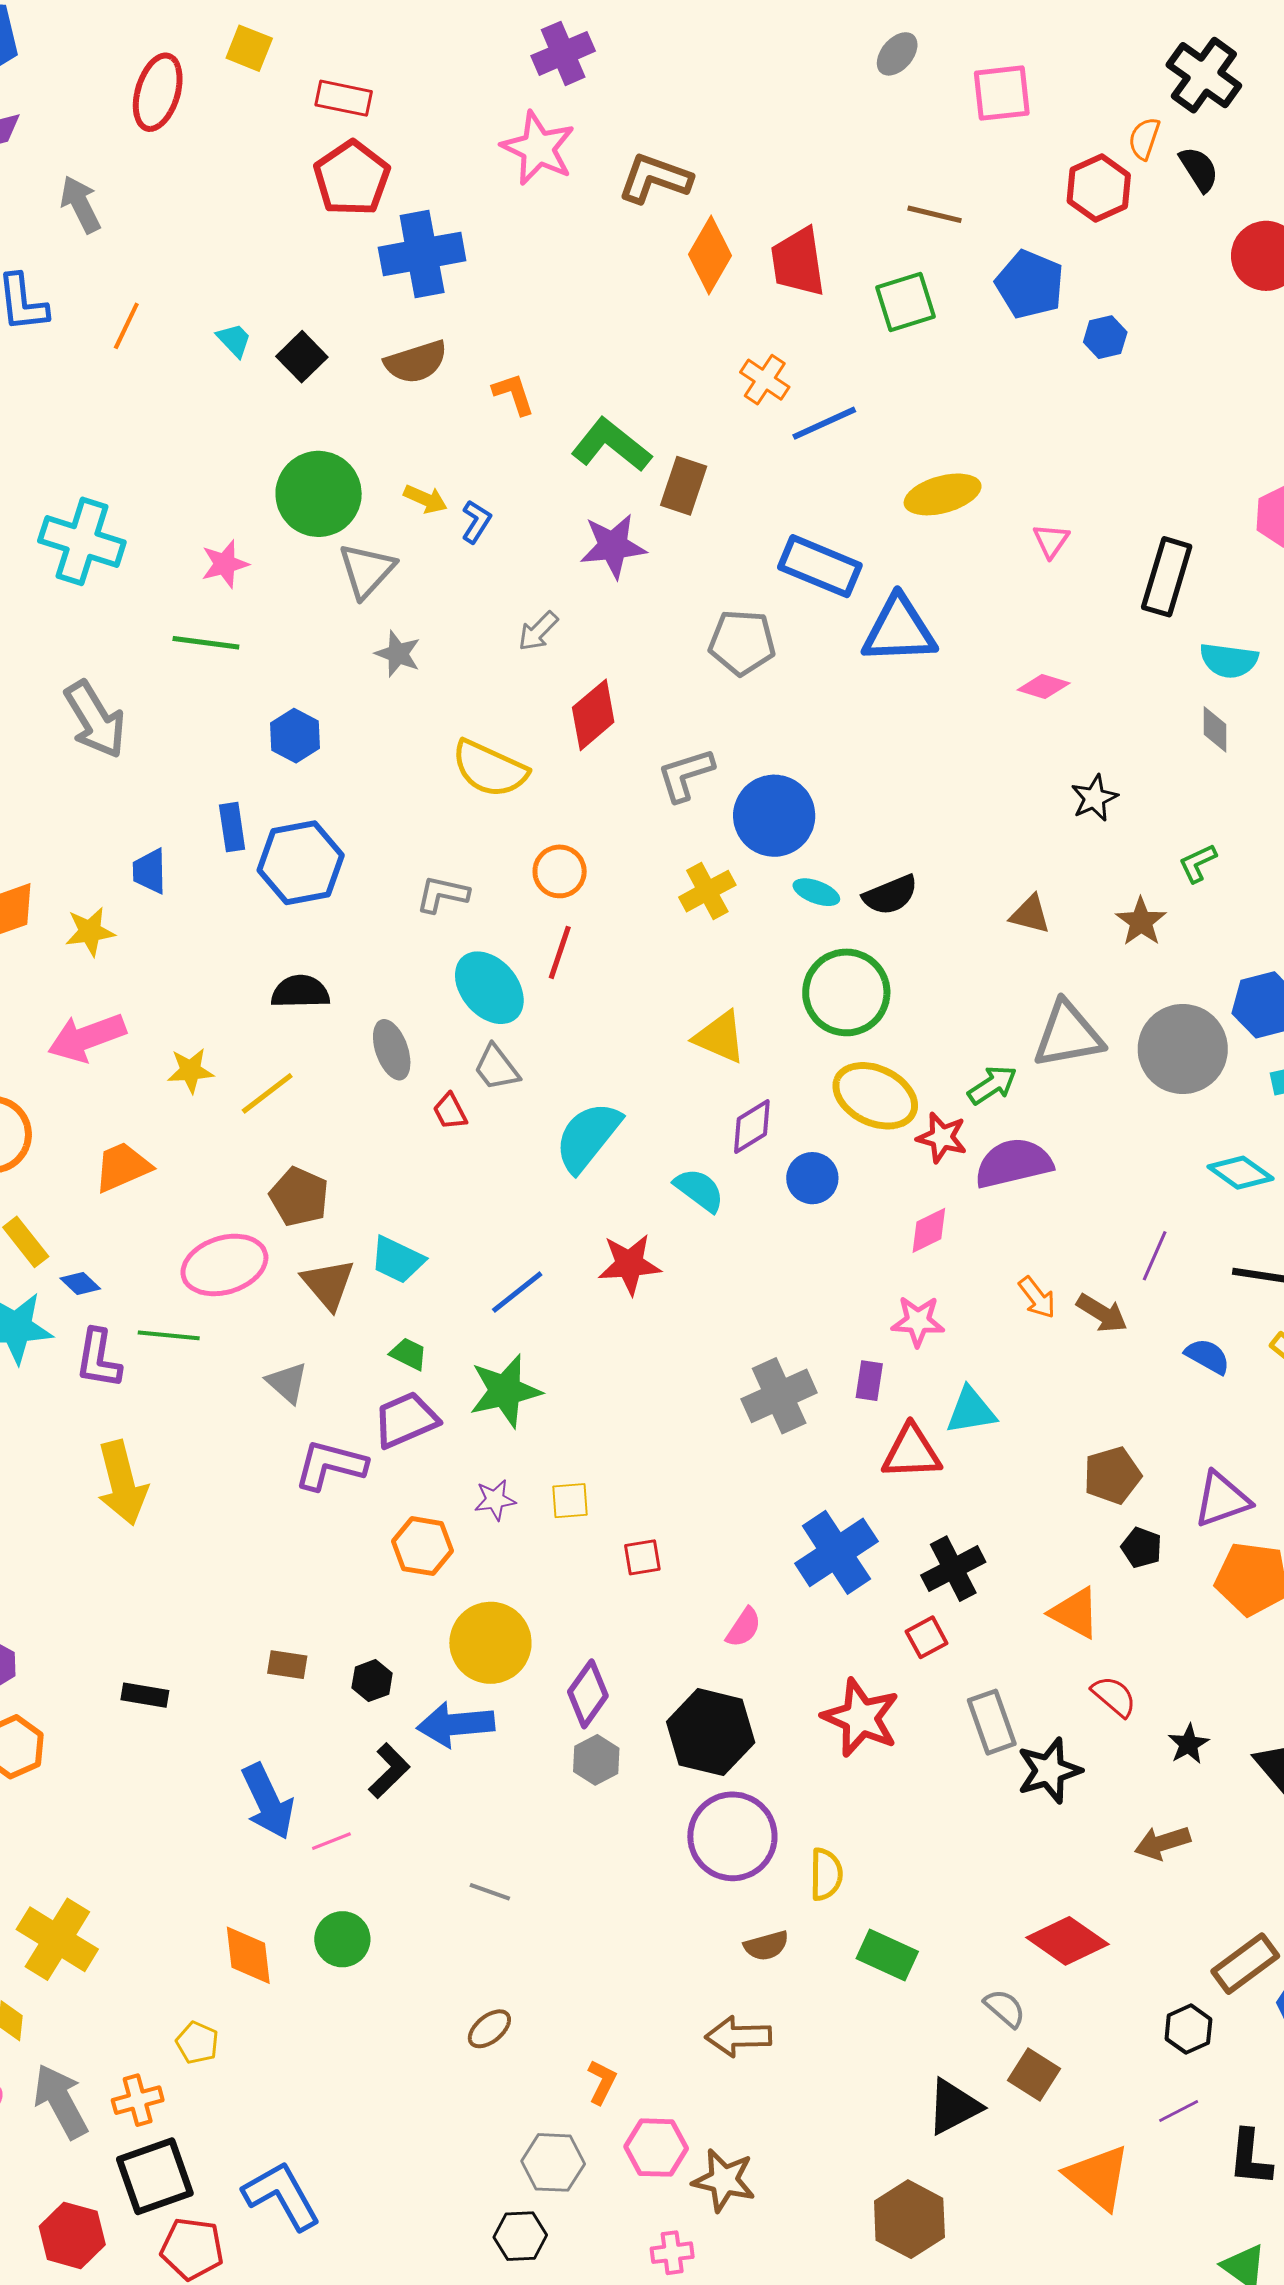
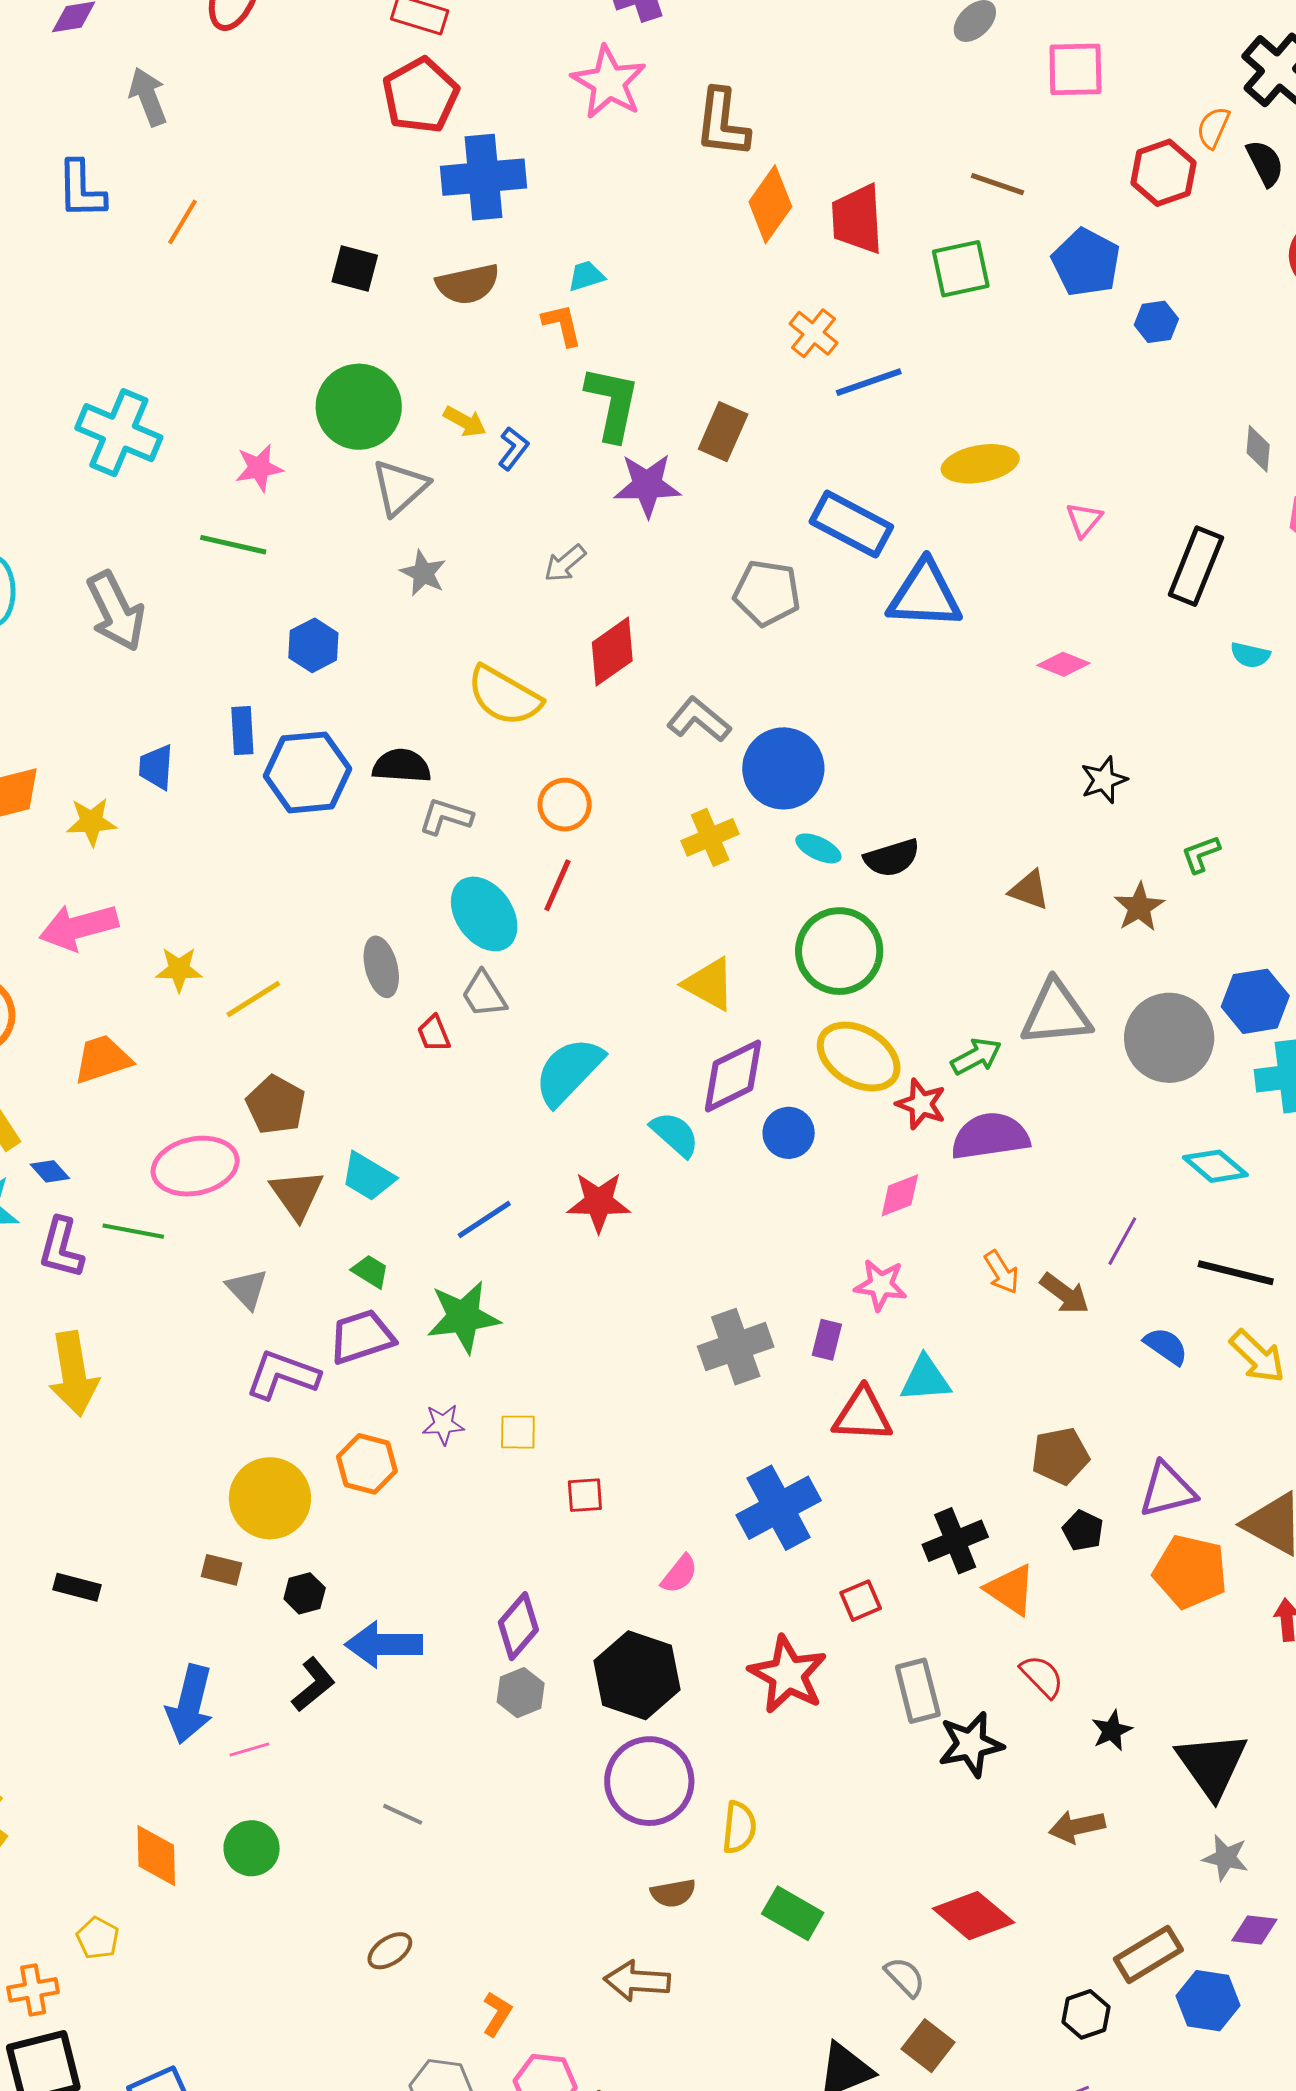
brown L-shape: (655, 178) -> (722, 123), turned -108
cyan trapezoid: (234, 340) -> (586, 276), moved, turned -69
black square: (302, 357) -> (355, 269), turned -36
green L-shape: (611, 445) -> (612, 403), moved, turned 58
cyan semicircle: (1229, 660) -> (1250, 655), size x0.7
gray diamond: (1215, 729) -> (1258, 449), moved
gray L-shape: (686, 775) -> (699, 720), turned 52
black semicircle: (300, 992) -> (402, 766), moved
purple diamond: (752, 1126) -> (733, 1076), size x1.4
black cross: (953, 1569) -> (955, 1541), moved
yellow circle: (490, 1643) -> (270, 1498), moved
blue arrow: (268, 1801) -> (190, 1704), turned 34

